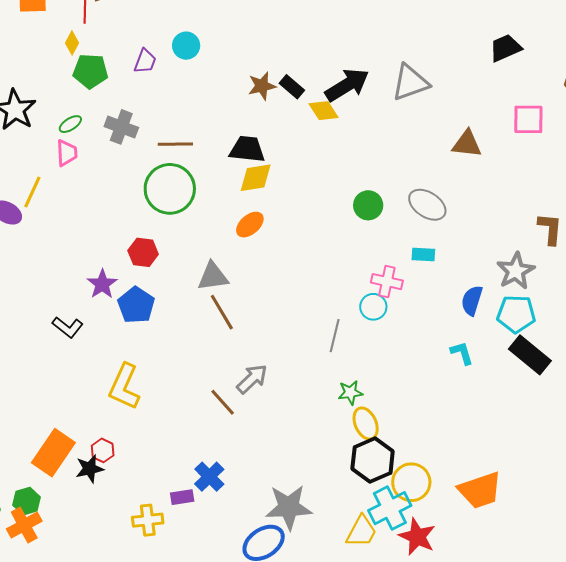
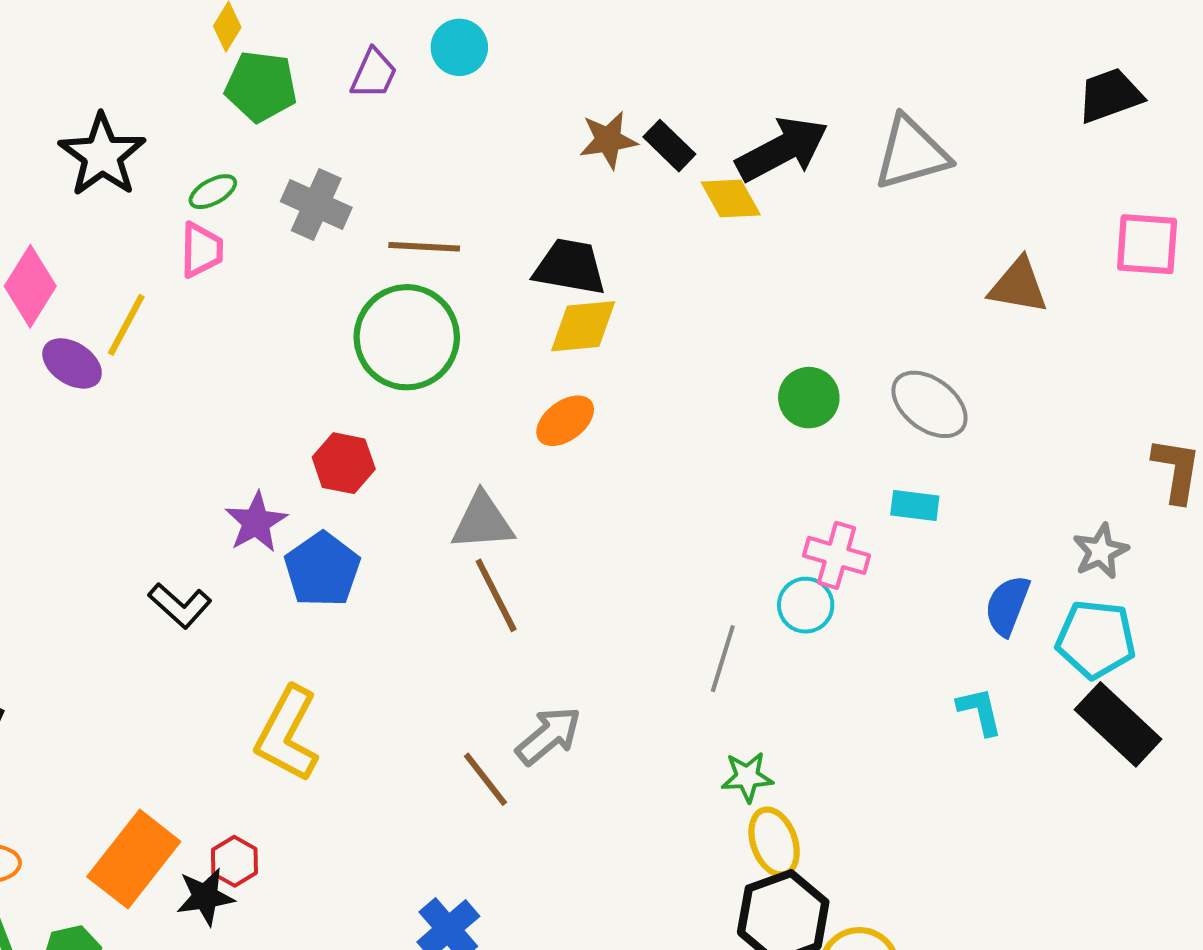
gray star: (516, 271) -> (1101, 551), size x0.7

